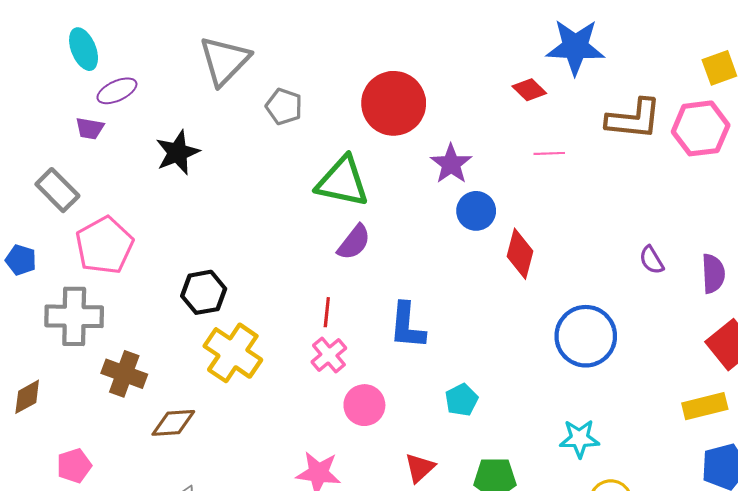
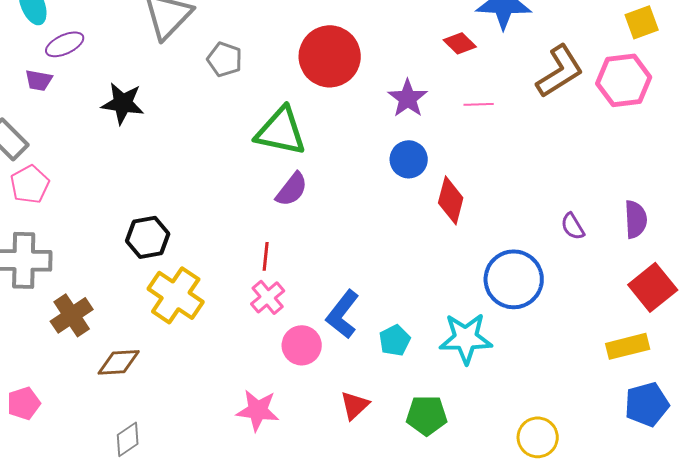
brown L-shape: (634, 119) -> (560, 71), turned -38
black star: (178, 152) -> (123, 103), turned 30
purple star: (451, 164) -> (408, 98), moved
pink pentagon: (104, 245) -> (30, 184), moved, size x0.7
purple semicircle: (652, 260) -> (573, 226), moved
blue L-shape: (407, 326) -> (343, 314), moved, turned 33
brown cross: (124, 374) -> (72, 315), turned 36
cyan star: (579, 439) -> (466, 338), moved, size x1.4

